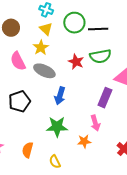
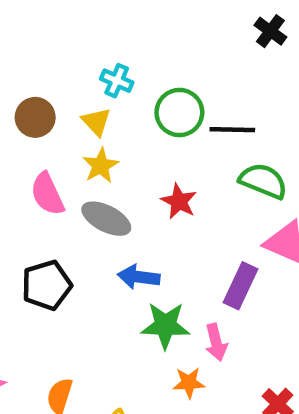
yellow triangle: (46, 29) -> (96, 122), moved
green semicircle: (100, 56) -> (263, 181), moved, turned -150
blue arrow: (60, 96) -> (139, 277), turned 78
green star: (57, 127) -> (165, 325), moved

